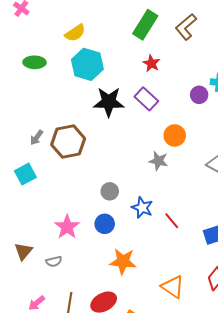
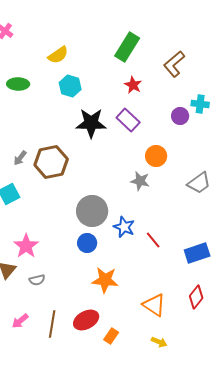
brown L-shape: (186, 27) -> (174, 64), moved
cyan hexagon: (87, 64) -> (70, 86), size x0.7
gray circle: (110, 191) -> (92, 211), size x1.8
pink star: (67, 227) -> (26, 246), moved

